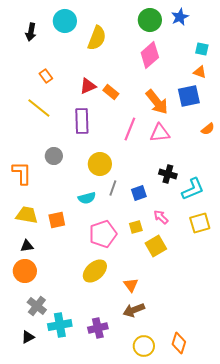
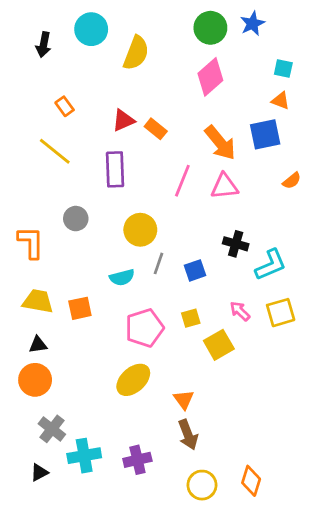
pink arrow: (161, 217) -> (240, 311), moved
brown arrow: (134, 310) -> (188, 435), turned -90

